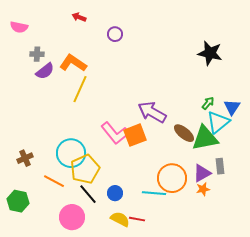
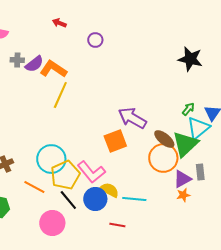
purple semicircle: (45, 71) -> (34, 64), moved
pink L-shape: (115, 133) -> (91, 172), moved
green triangle: (205, 138) -> (185, 144), turned -32
orange circle: (172, 178) -> (163, 158), moved
blue circle: (115, 193) -> (95, 199), size x1.5
yellow semicircle: (120, 219) -> (109, 190), moved

